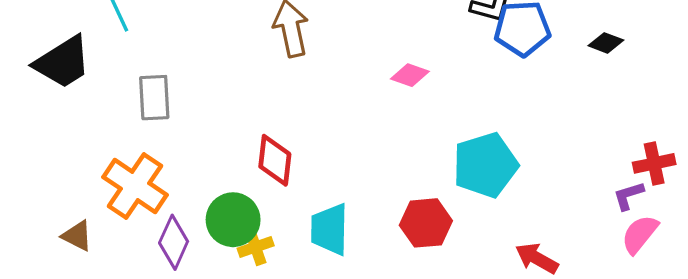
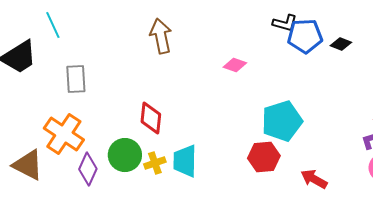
black diamond: (606, 43) -> (341, 44), moved
red hexagon: (426, 223) -> (264, 157), moved
brown triangle: (77, 236) -> (28, 165), size x1.6
yellow cross: (256, 247) -> (155, 163), moved

